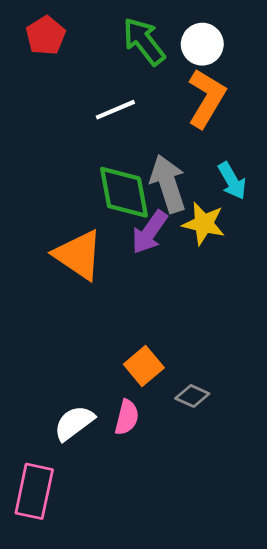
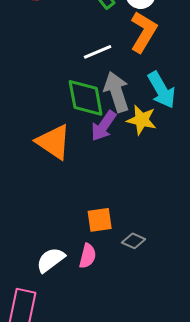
white line: (115, 110) -> (98, 52), moved
cyan arrow: (232, 181) -> (162, 90), size x1.4
orange square: (144, 366) -> (100, 220), turned 32

